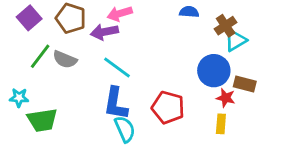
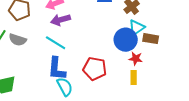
purple arrow: (104, 32) -> (61, 20), moved
cyan triangle: (236, 40) -> (137, 28), moved
brown rectangle: (245, 84) -> (151, 39), moved

